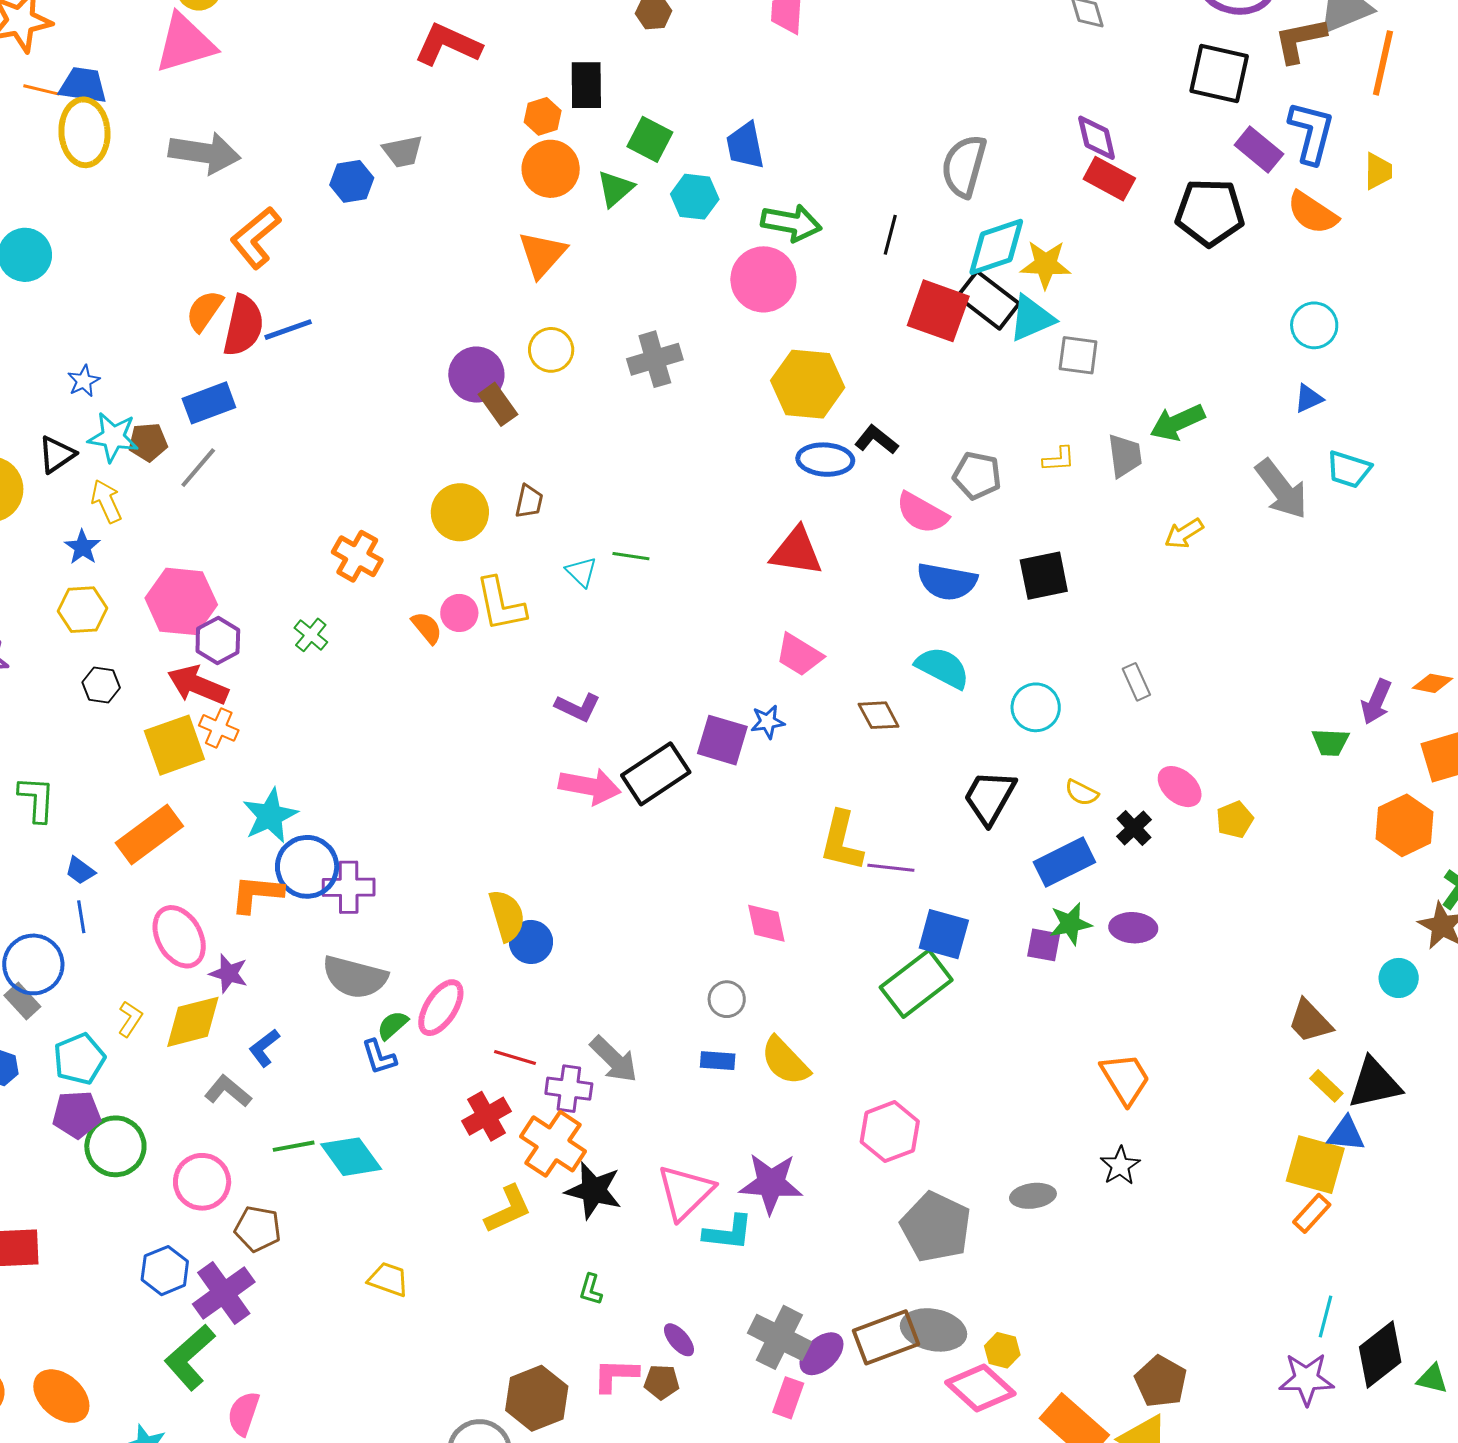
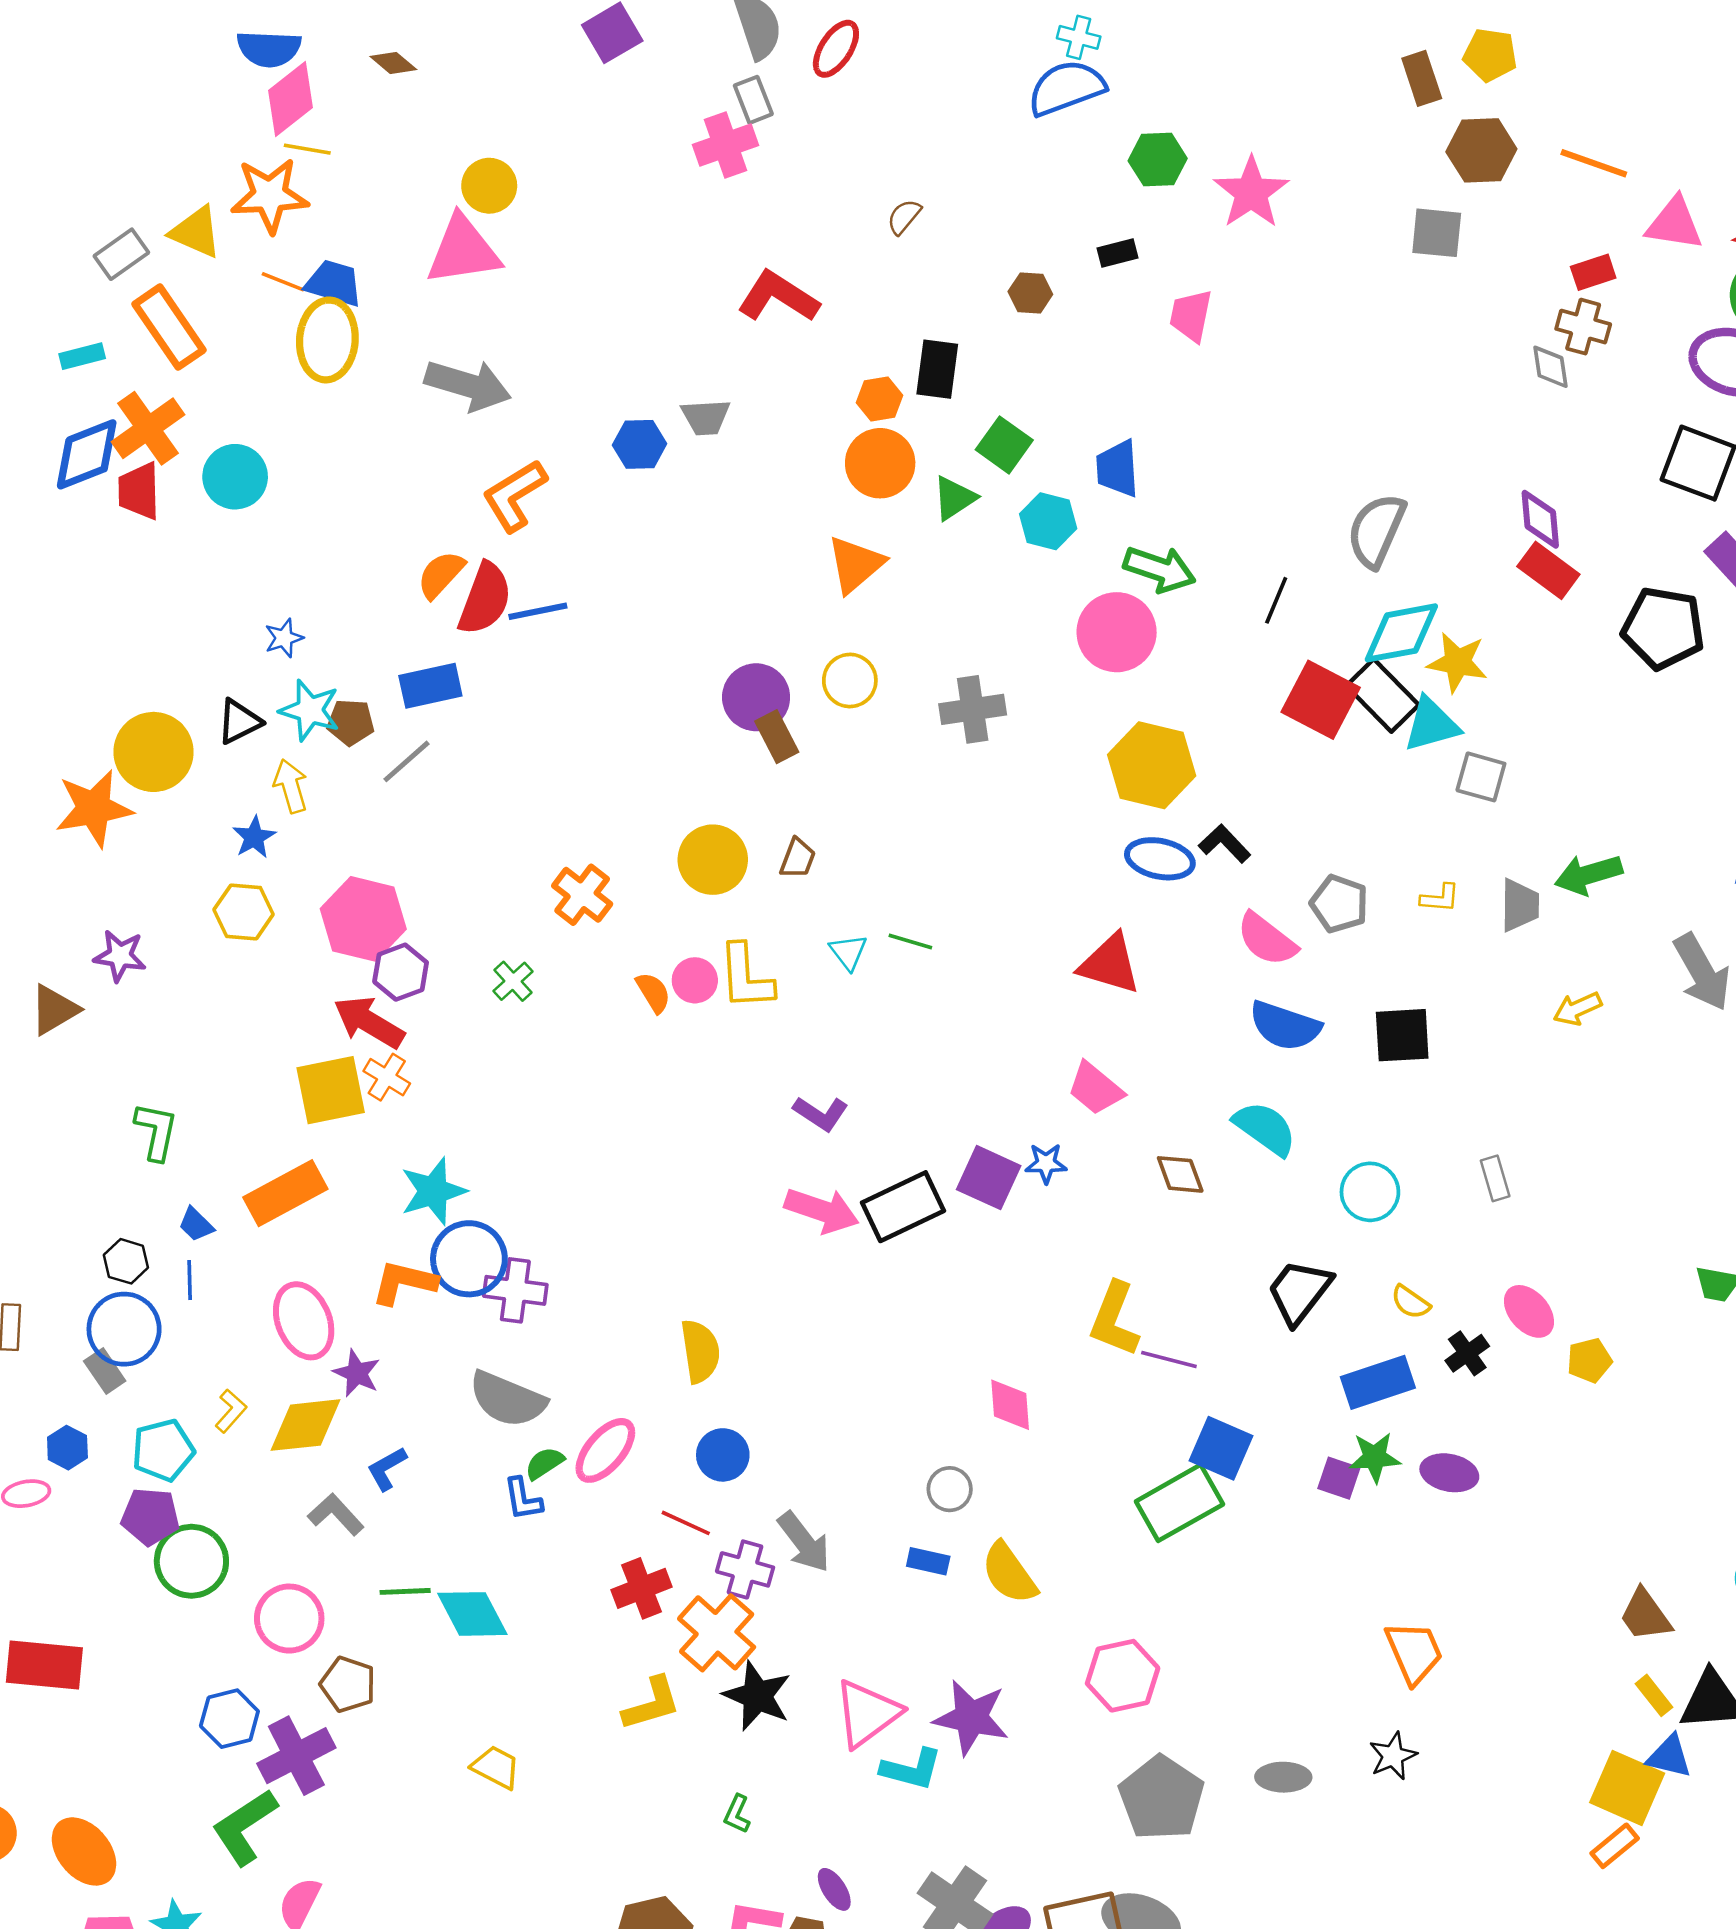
black hexagon: (101, 685) -> (126, 1261), moved
blue circle: (531, 942) -> (723, 1455), moved

